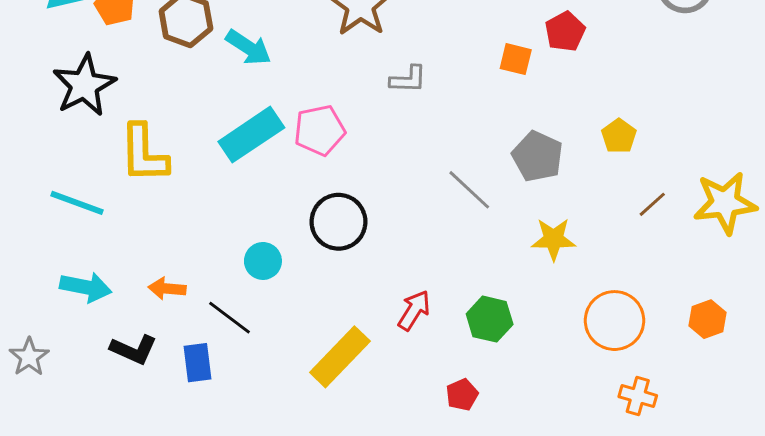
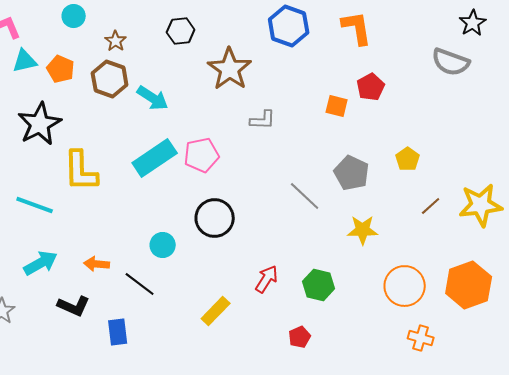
cyan arrow: (86, 287) -> (41, 263), turned -40
orange hexagon: (707, 319) -> (469, 285), size x1.8
yellow rectangle: (340, 357) -> (216, 311), size x0.7
blue rectangle: (198, 363) -> (118, 332), moved

